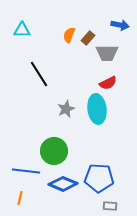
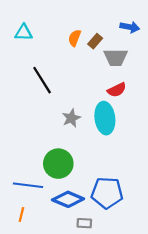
gray rectangle: (110, 206) -> (84, 223), moved

